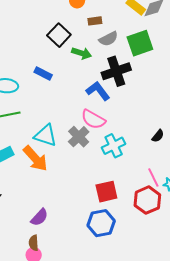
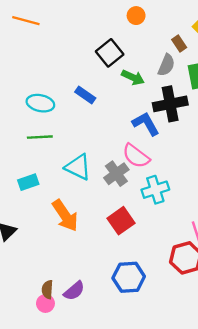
brown rectangle: (95, 21) -> (179, 43), moved, turned 56
gray semicircle: (108, 39) -> (166, 65), turned -48
orange arrow: (35, 158) -> (65, 216), moved
red square: (106, 192) -> (121, 221), moved, turned -30
purple semicircle: (39, 217) -> (74, 291), moved

